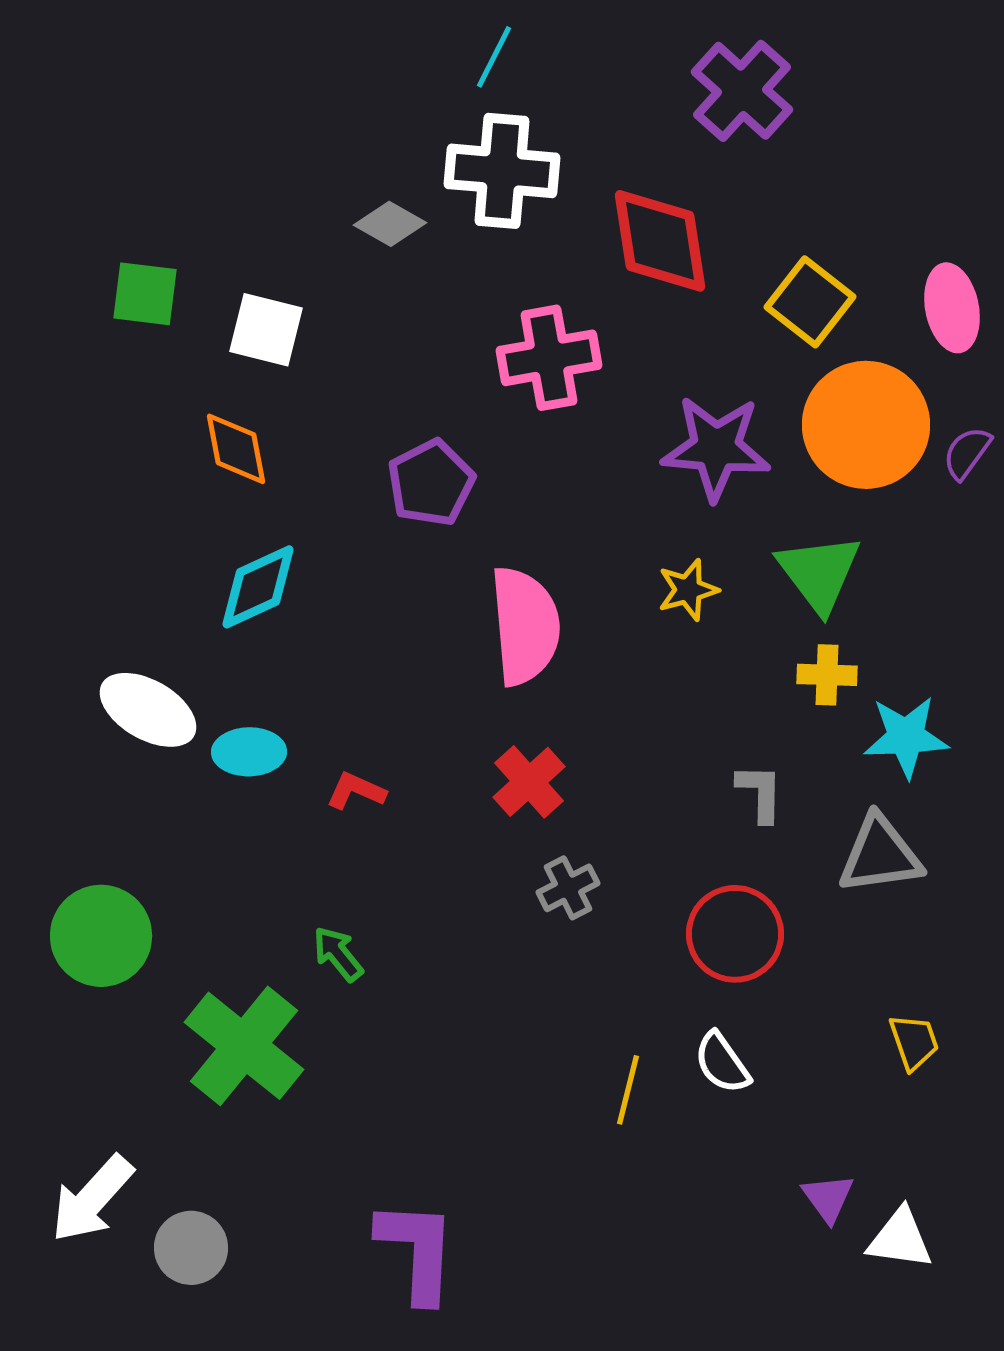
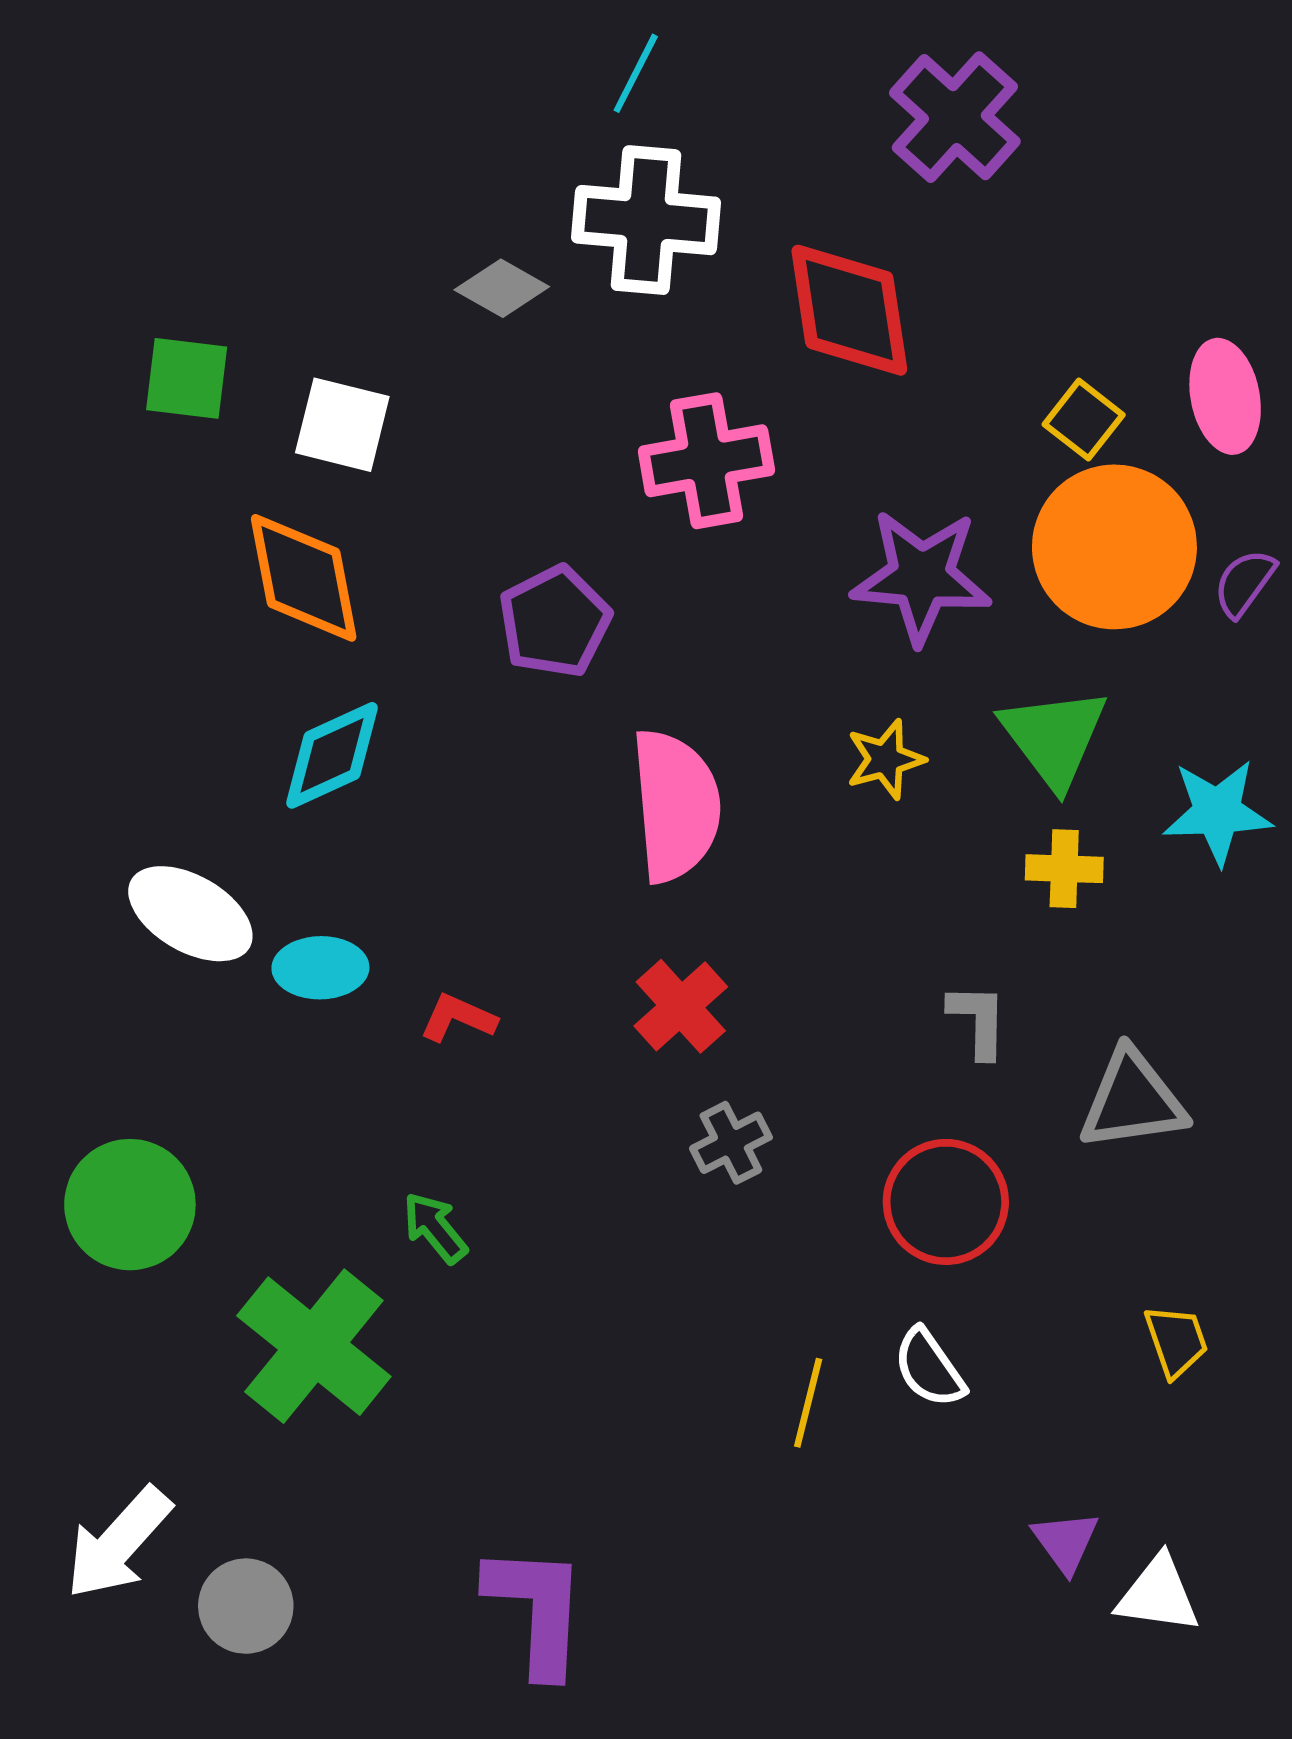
yellow square: (810, 302) -> (1084, 420), moved, size x0.7
orange diamond: (236, 449) -> (304, 578), size x1.4
cyan star: (906, 737) -> (1217, 812), moved

